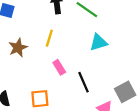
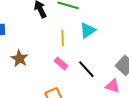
yellow line: (49, 38) -> (63, 38), moved

